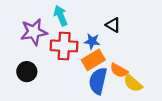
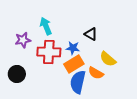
purple star: (34, 32) -> (23, 40), size x0.7
yellow semicircle: (133, 83) -> (108, 59), moved

